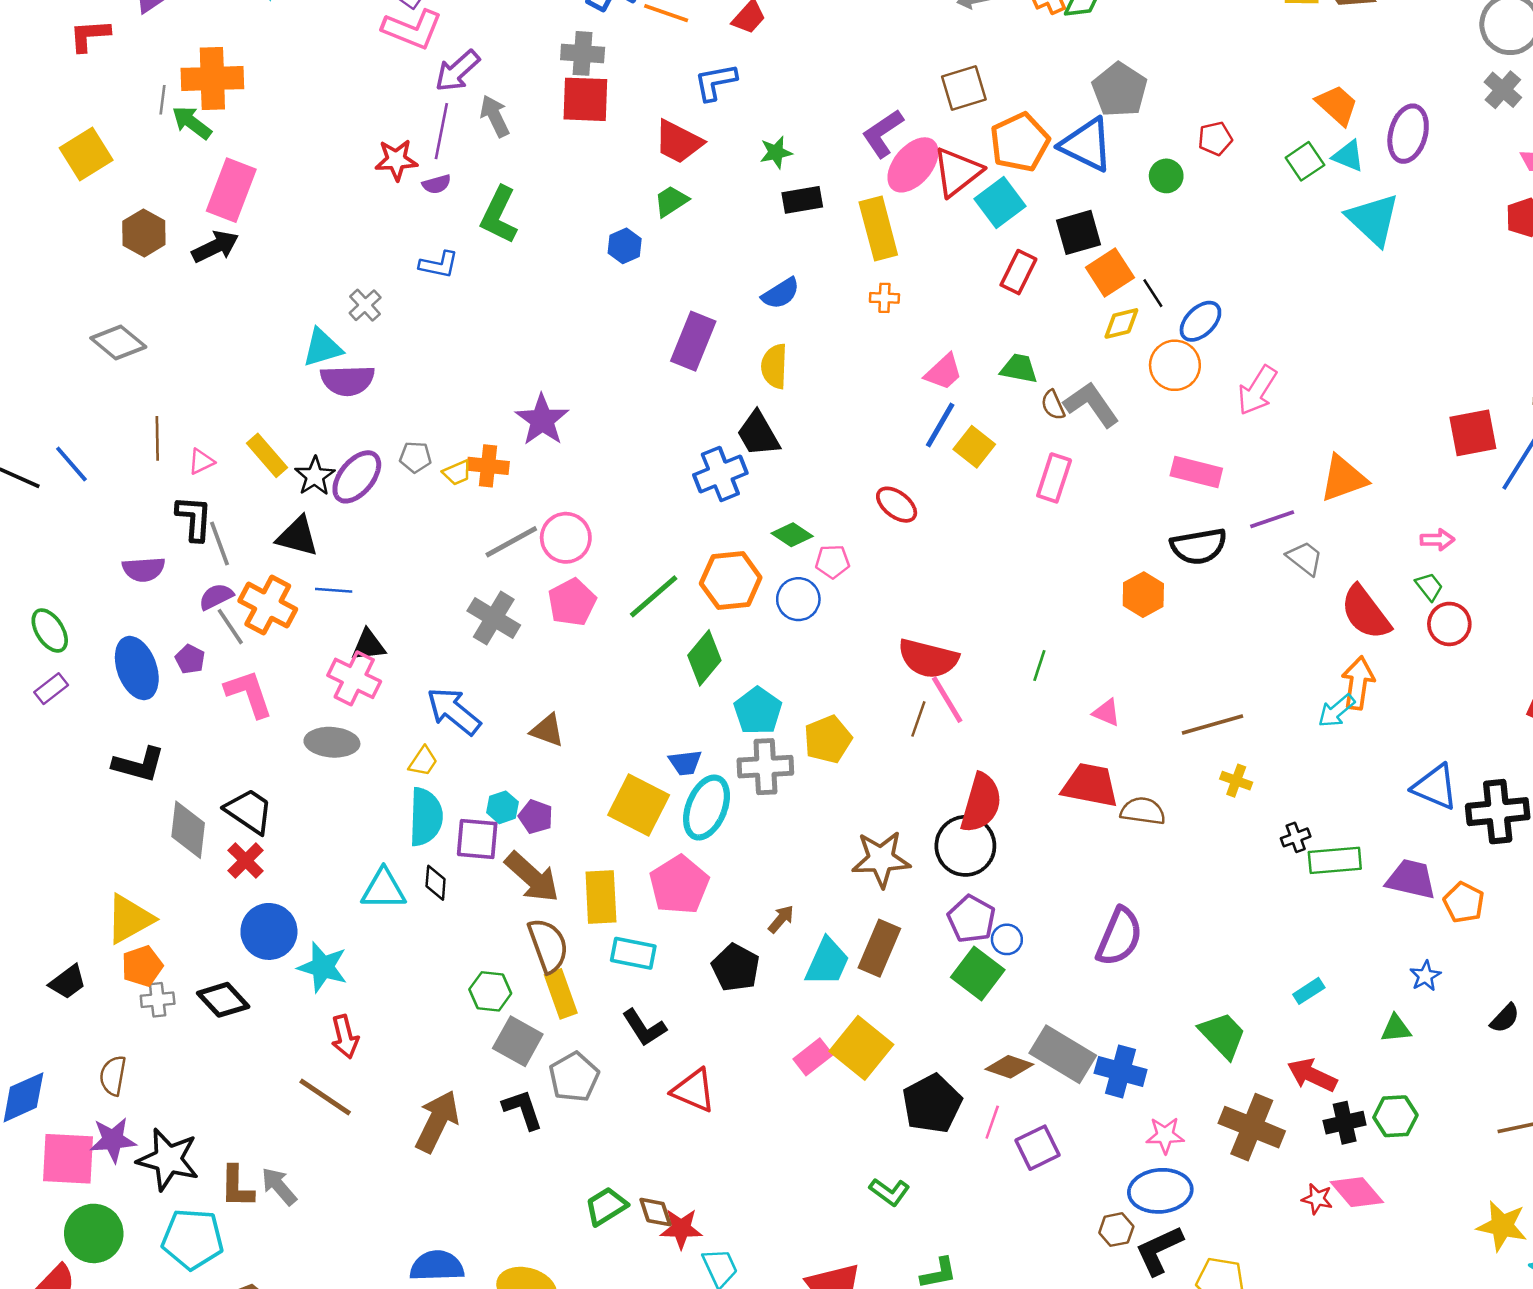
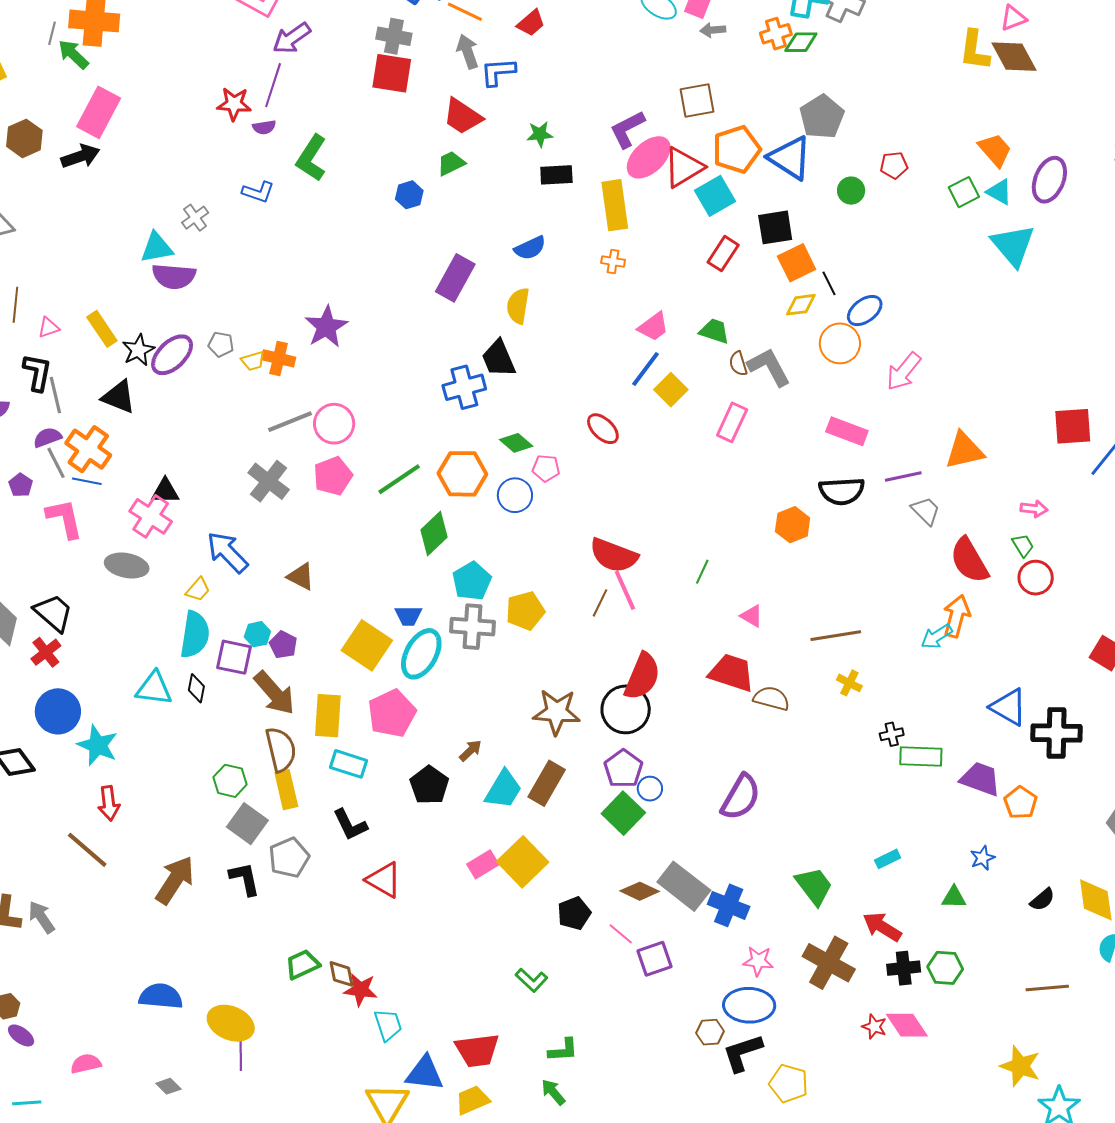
gray arrow: (495, 116) -> (468, 51), moved
blue line: (334, 590) -> (87, 481), moved
black pentagon: (932, 1104) -> (574, 913), size x0.7
pink line: (992, 1122) -> (621, 934), turned -76

